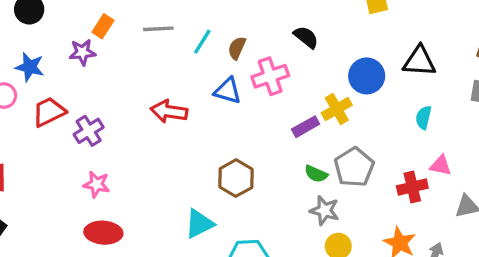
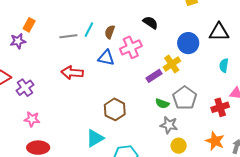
gray line: (158, 29) -> (68, 36), moved

